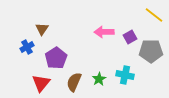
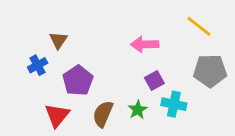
yellow line: (154, 15) -> (199, 26), moved
purple square: (130, 37) -> (154, 81), moved

